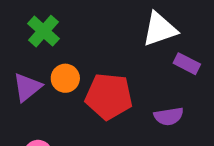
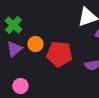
green cross: (44, 31) -> (13, 25), moved

